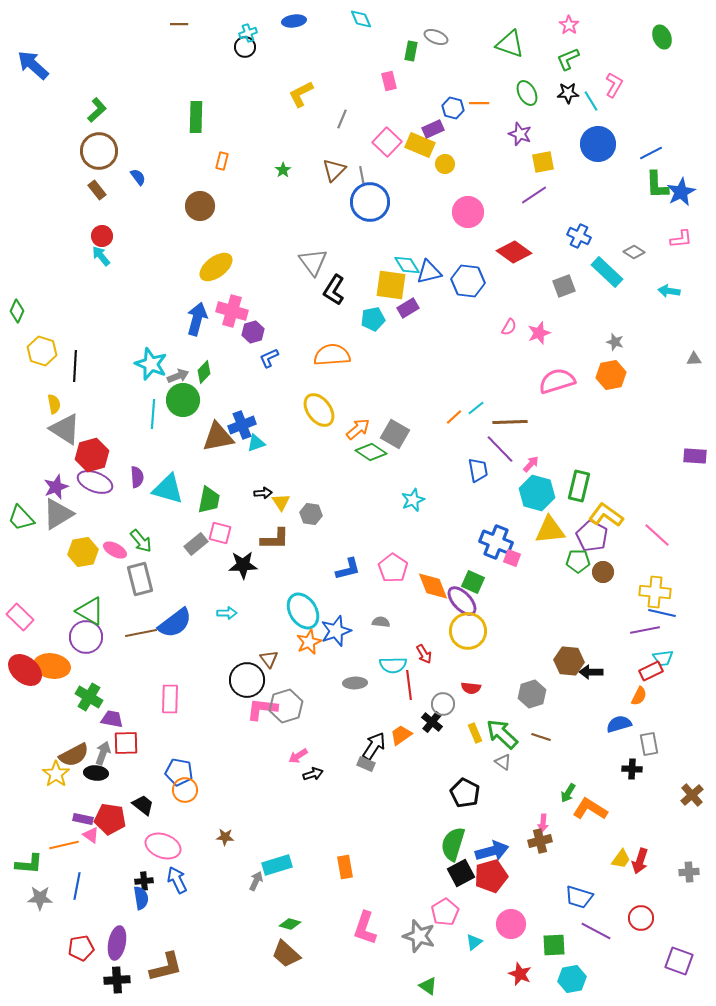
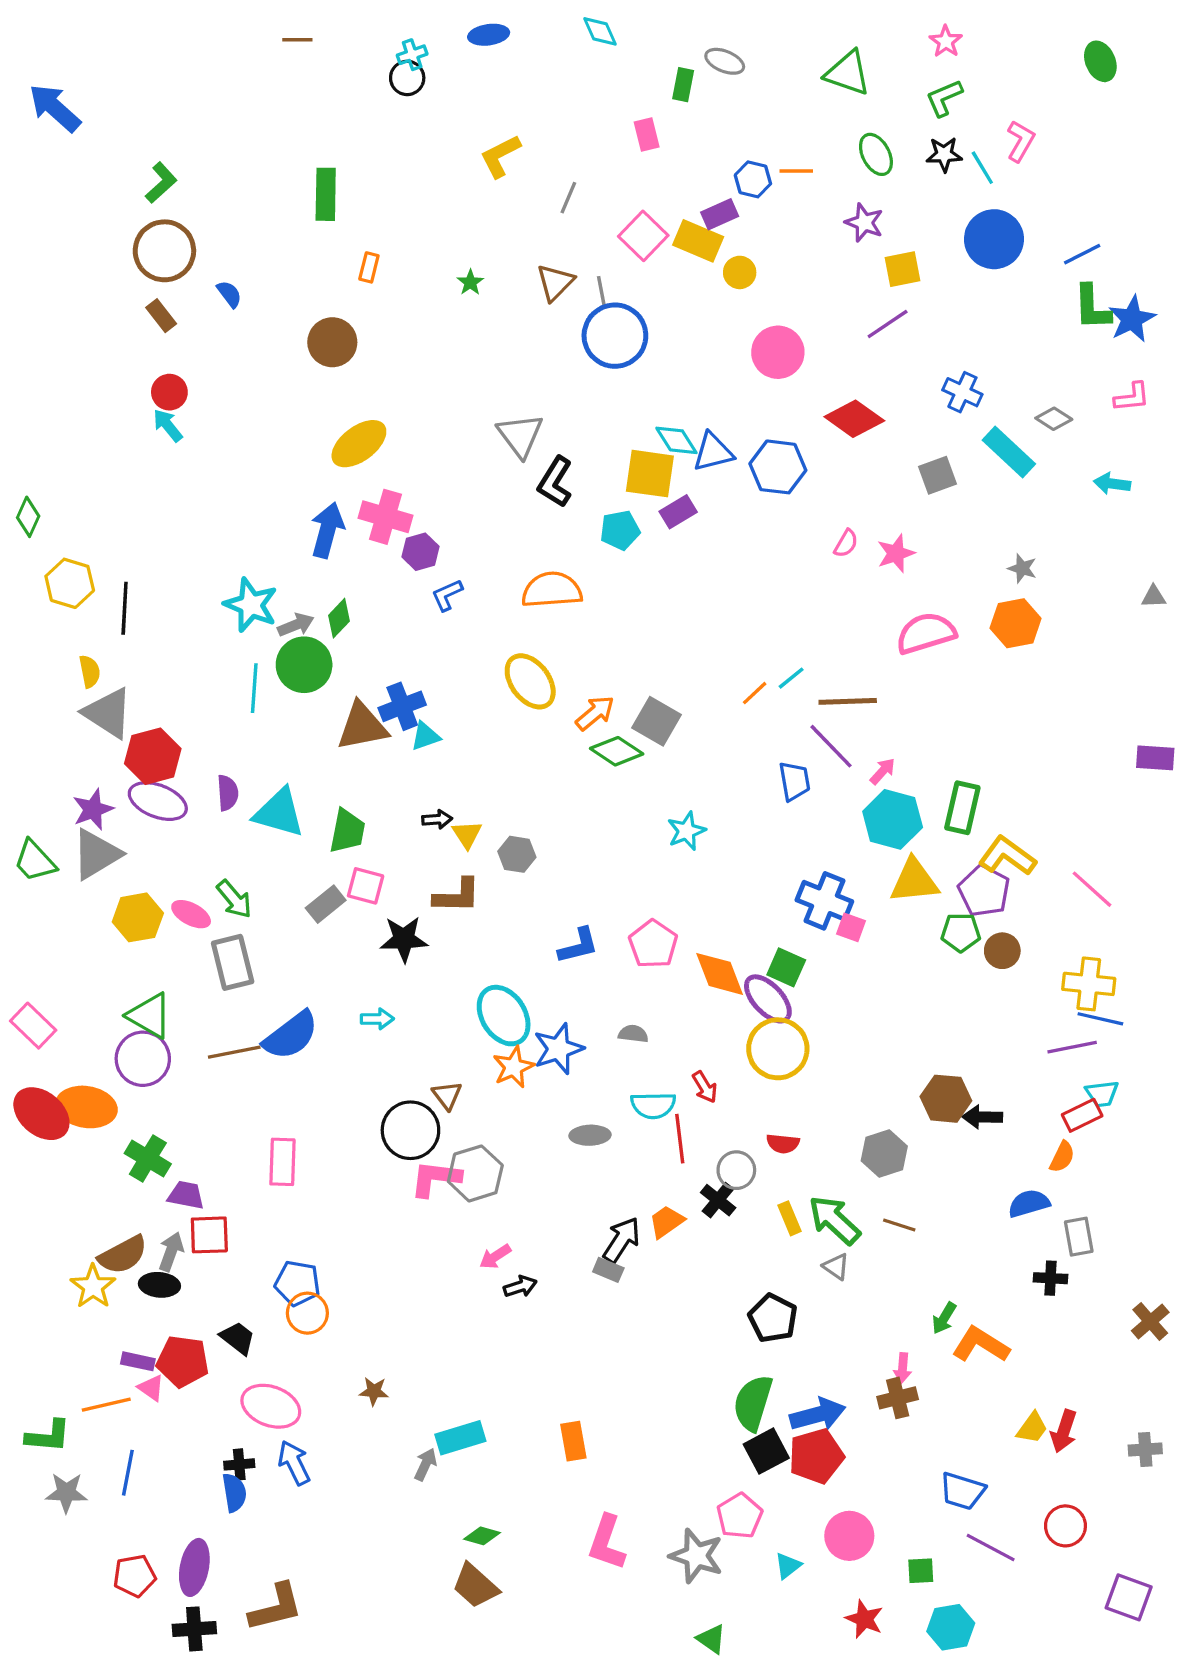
green square: (554, 945) -> (921, 1571), size x0.7

